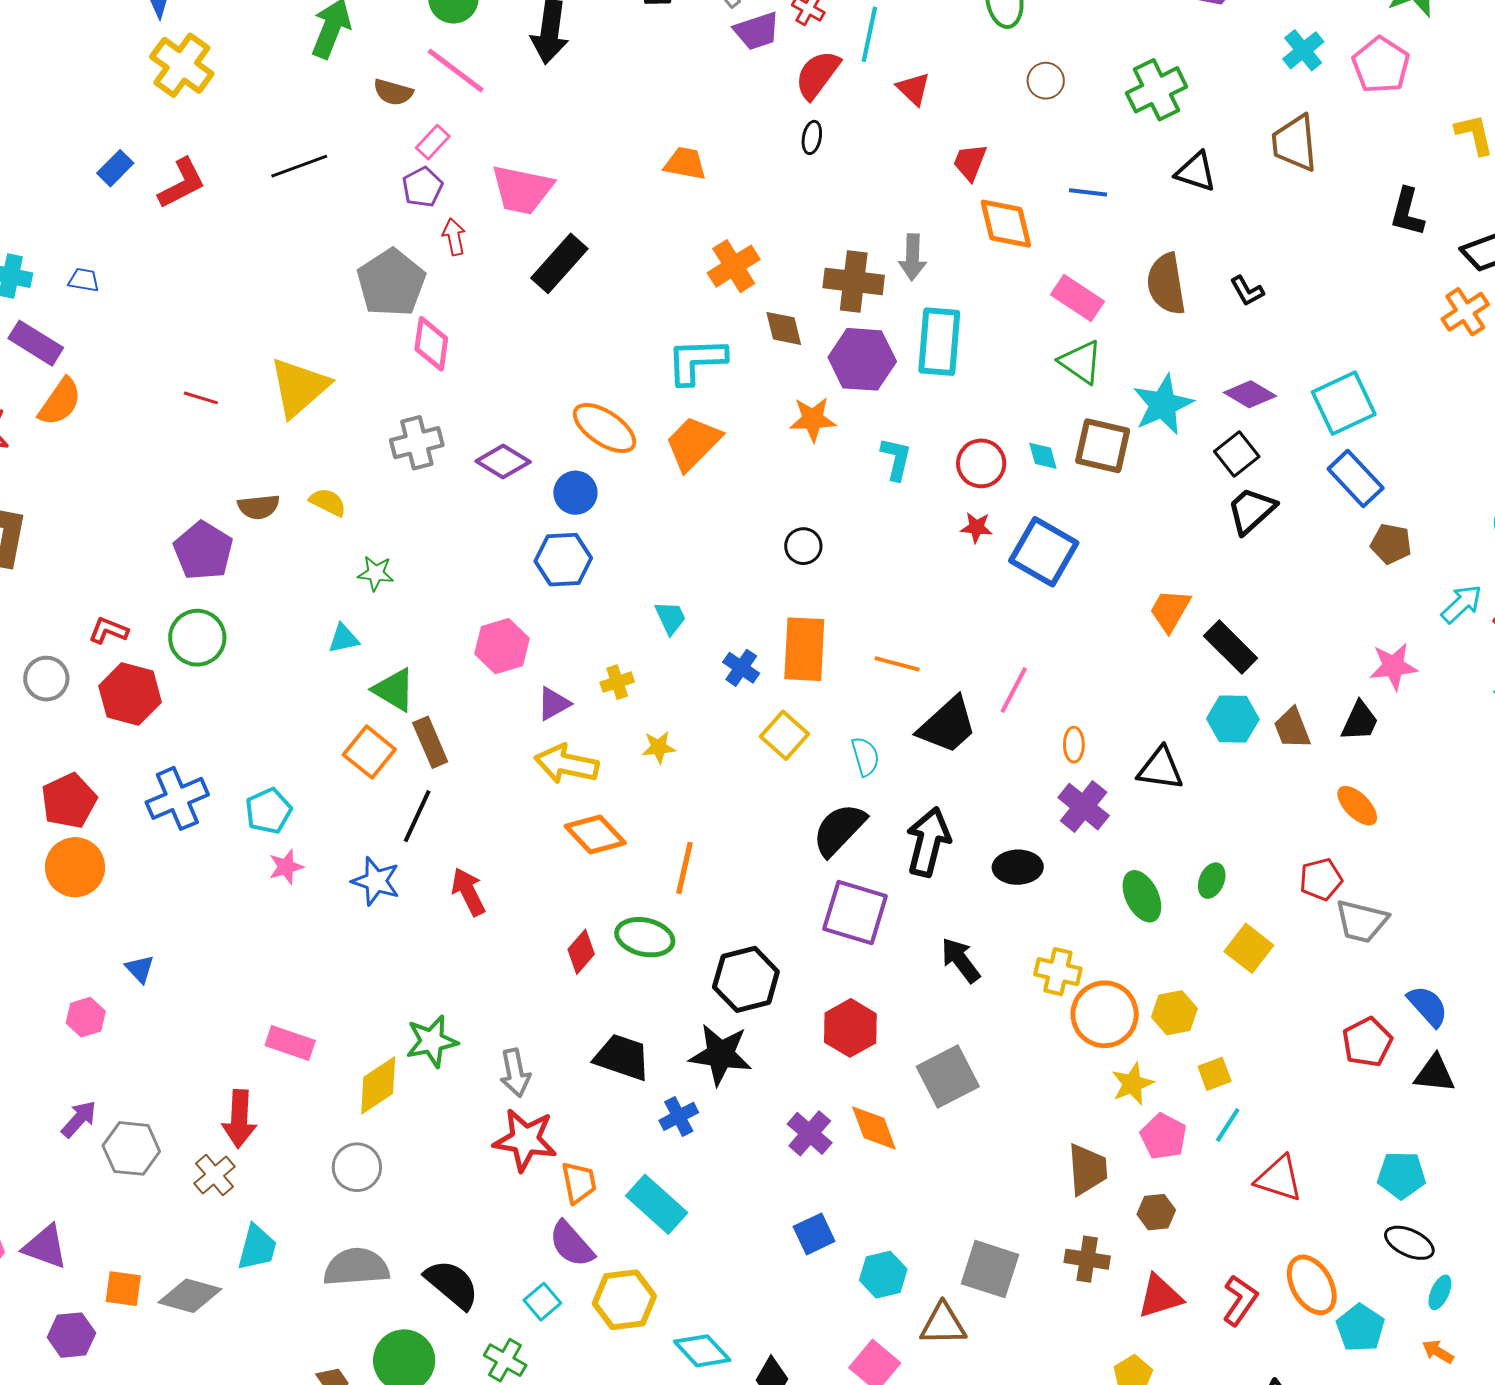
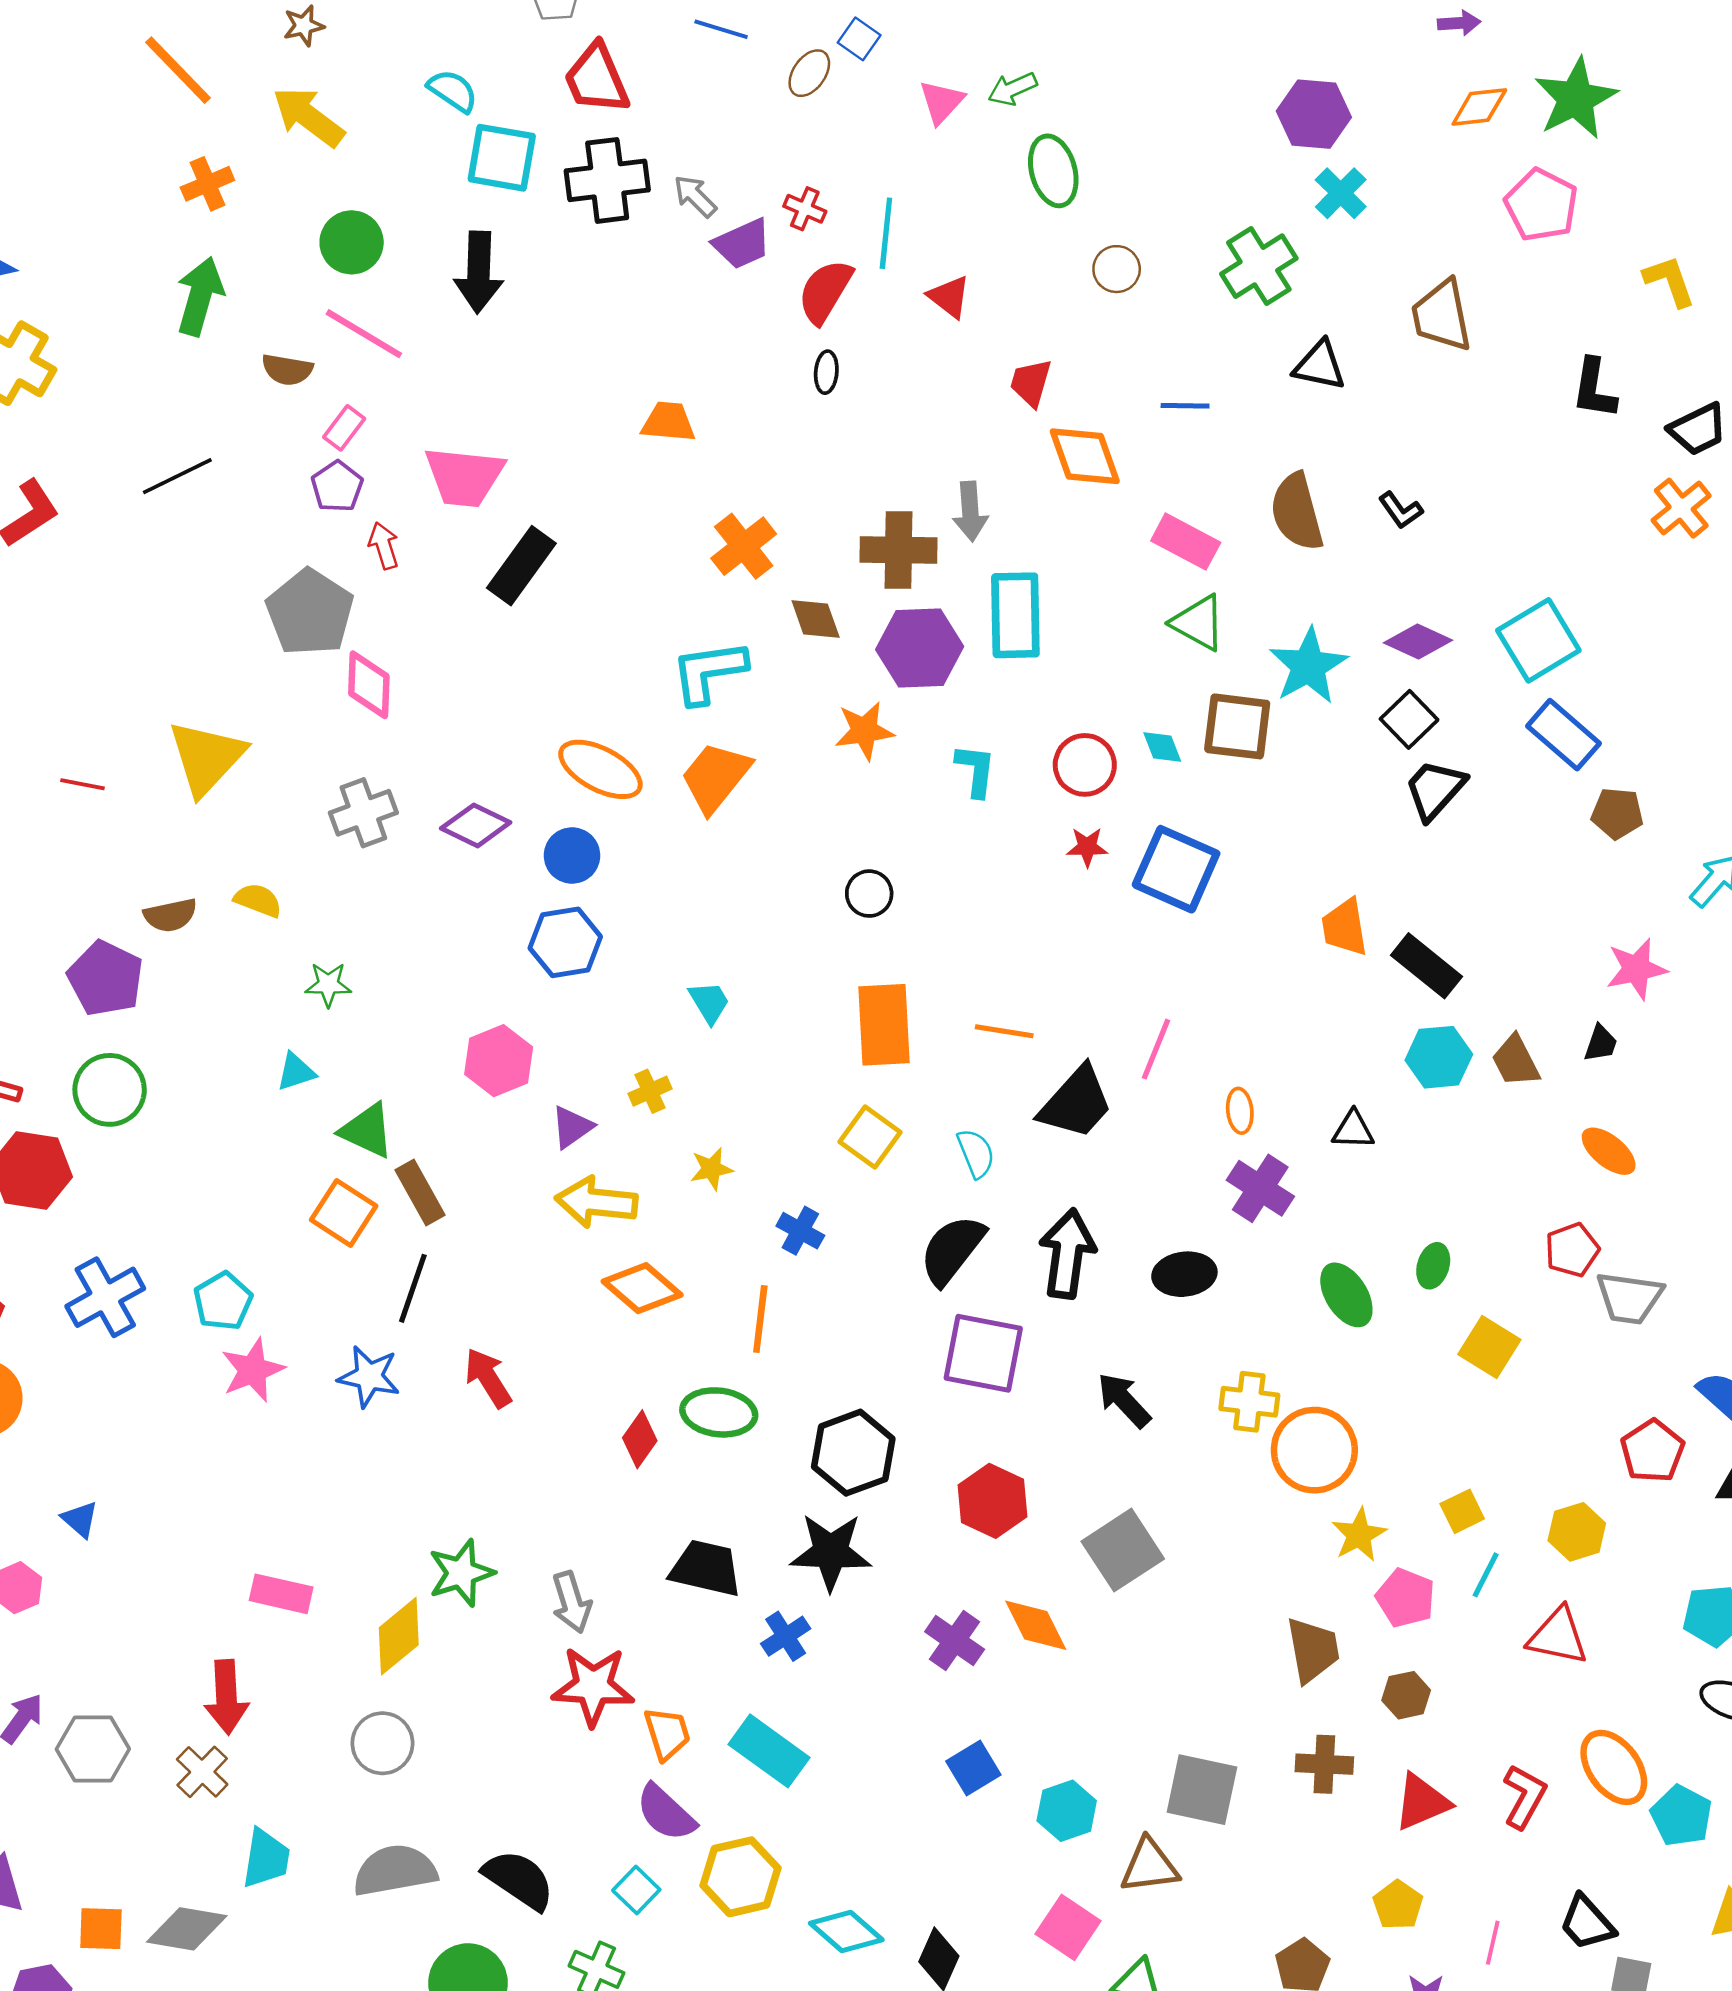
cyan cross: (1303, 50) -> (1341, 193), moved
orange trapezoid: (1170, 610) -> (1345, 927), turned -33
blue cross: (741, 668) -> (800, 1231), moved
black trapezoid: (1360, 721) -> (1601, 1043), size x0.7
black triangle: (1160, 769) -> (1353, 1130), size x0.7
pink star: (286, 867) -> (253, 1370), size x1.4
yellow hexagon: (1174, 1013) -> (1577, 1532), moved

